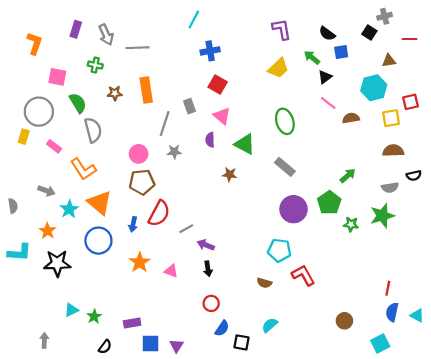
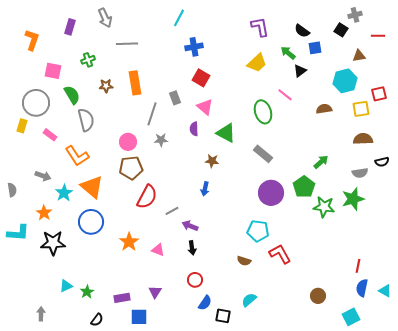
gray arrow: (106, 35) -> (105, 18), moved
green cross: (95, 65) -> (88, 60), turned -32
pink line: (328, 103) -> (285, 95), moved
blue arrow: (133, 224) -> (205, 189), moved
green star: (351, 224) -> (324, 207), size x1.5
purple triangle: (176, 346) -> (155, 292), moved

